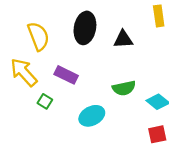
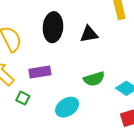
purple rectangle: (66, 75) -> (40, 72), turned -30

